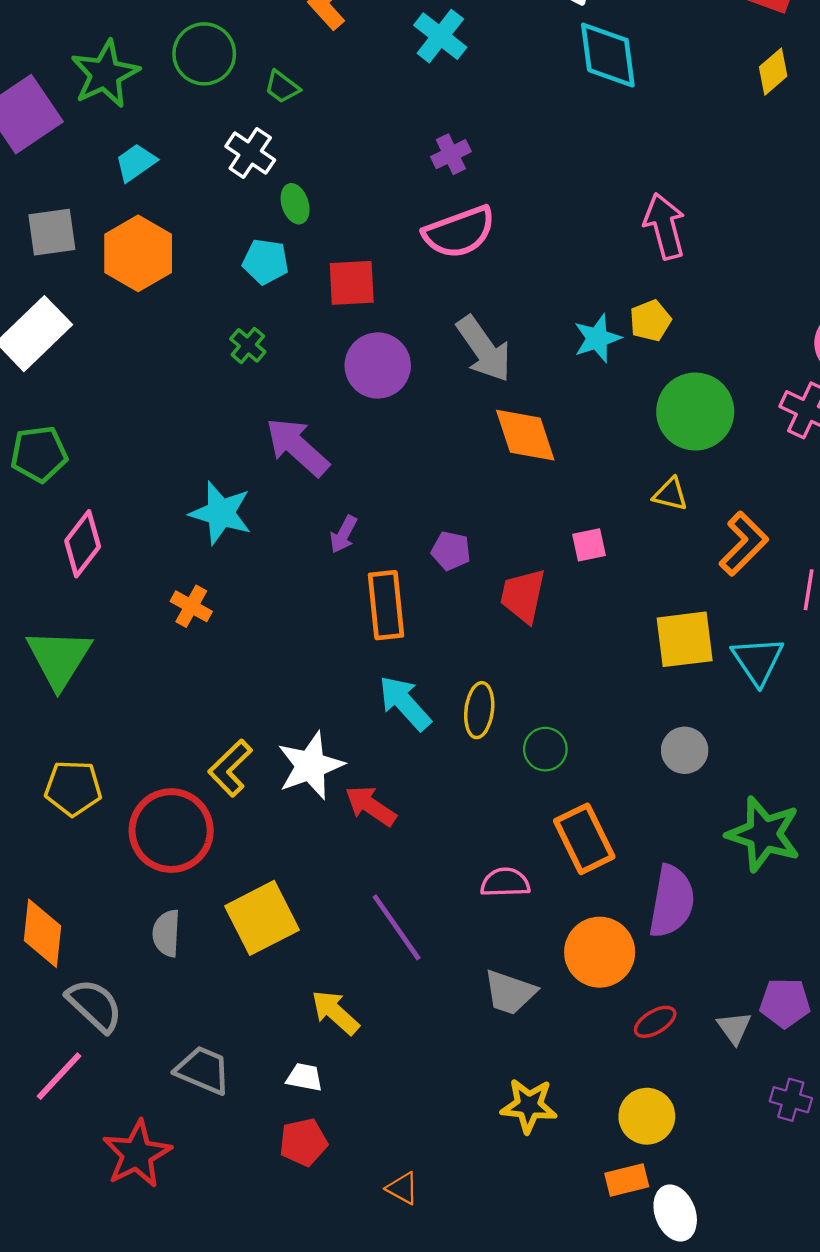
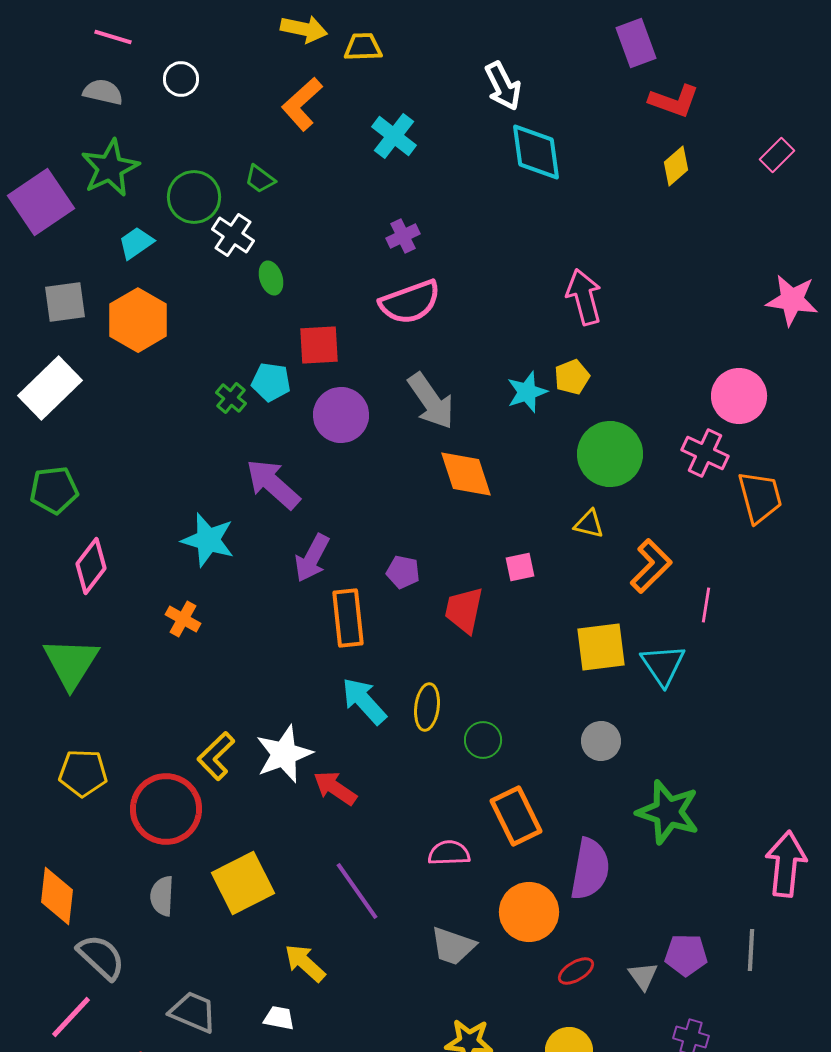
green circle: (204, 54) -> (194, 197), moved
cyan pentagon: (266, 262) -> (271, 382), moved
purple arrow: (343, 534) -> (312, 558), size x1.5

